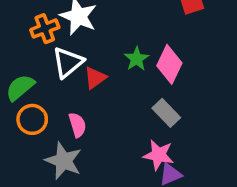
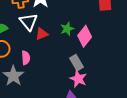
white triangle: (68, 62) -> (29, 22), turned -42
pink star: (159, 155) -> (78, 79), moved

